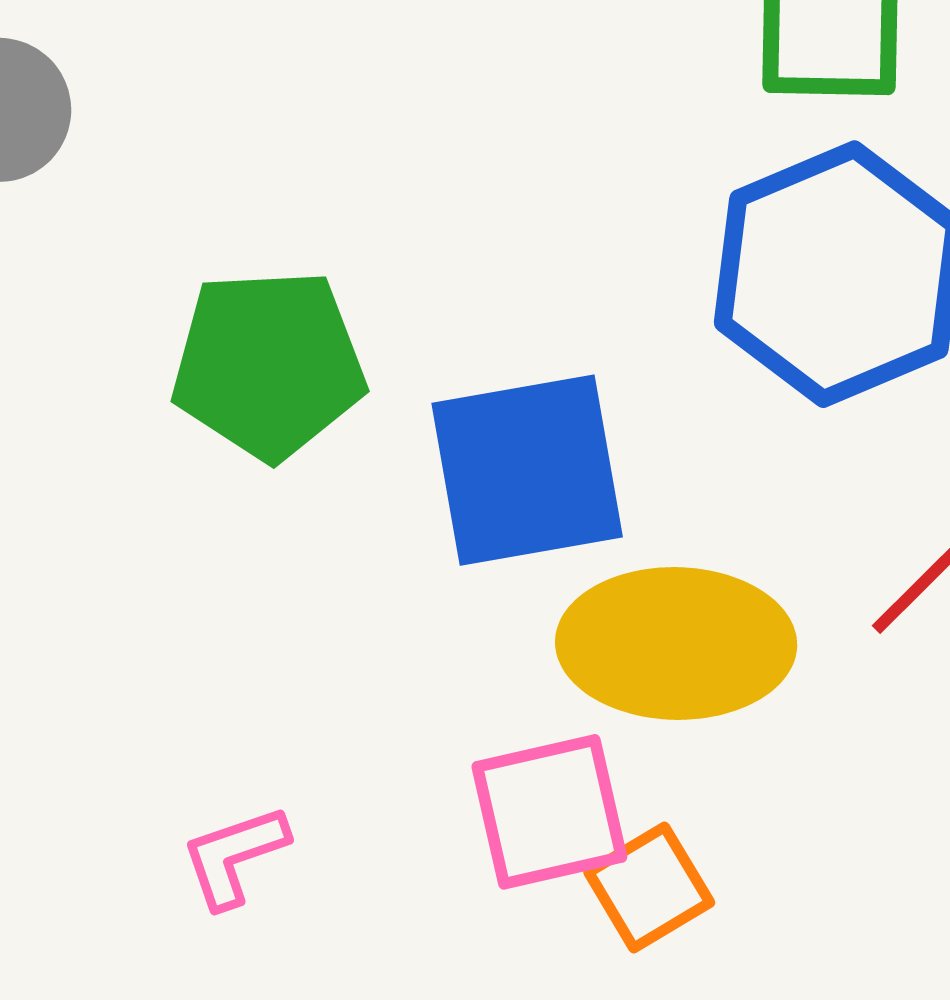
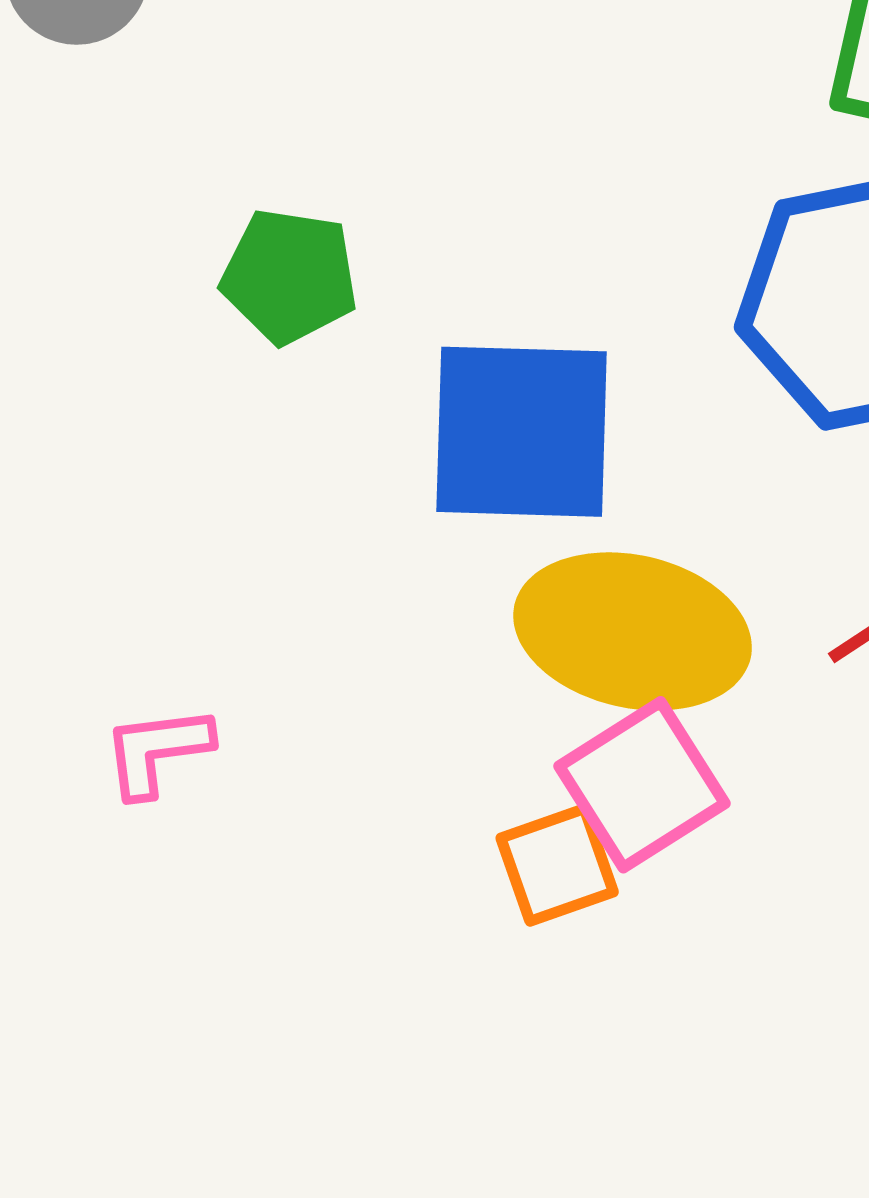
green pentagon: (269, 364) -> (289, 276), size x0.7
pink square: (549, 812) -> (642, 785), moved, turned -31

